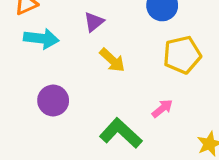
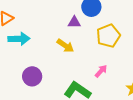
purple triangle: (94, 22) -> (74, 22), moved, turned 48

